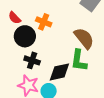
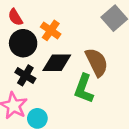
black diamond: (59, 72) -> (57, 63), moved

